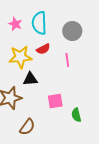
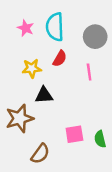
red semicircle: (43, 49) -> (60, 59), turned -32
yellow star: (20, 57) -> (32, 68), size x0.7
pink square: (55, 101) -> (74, 134), moved

